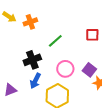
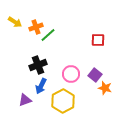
green line: (55, 41) -> (48, 35), moved
purple triangle: (10, 90) -> (25, 100), moved

